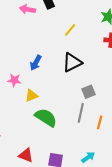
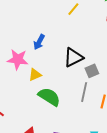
black triangle: (72, 62) -> (73, 57), moved
pink star: (14, 80) -> (18, 59), size x1.5

